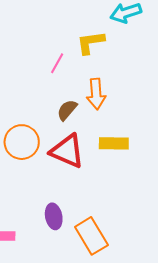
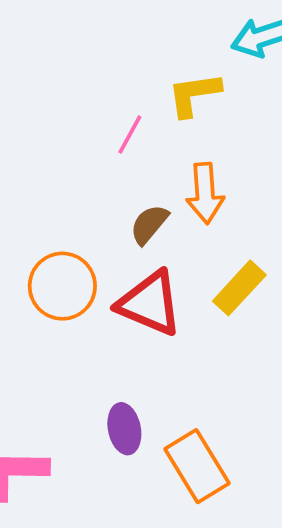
yellow rectangle: (114, 143) -> (239, 288), turned -48

